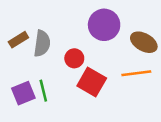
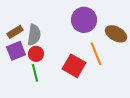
red circle: (74, 58) -> (36, 54), moved
orange line: (136, 73) -> (96, 54), moved, turned 75
purple square: (23, 93) -> (16, 51), moved

